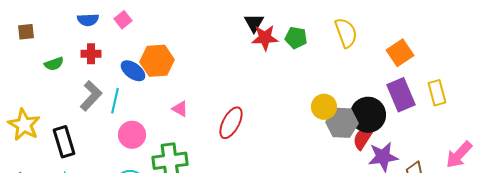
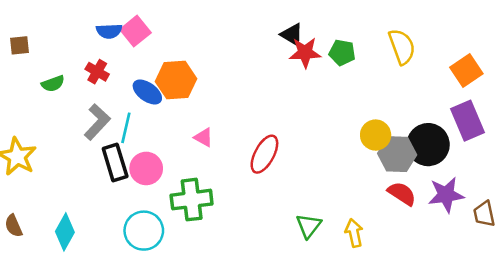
blue semicircle: (88, 20) -> (109, 31), moved
pink square: (123, 20) -> (135, 31), size x1.4
black triangle: (254, 23) -> (292, 35), turned -30
red cross: (91, 54) -> (97, 72), turned 30
red semicircle: (363, 138) -> (402, 194), moved, turned 90
black rectangle: (64, 142) -> (115, 162), moved

